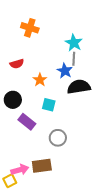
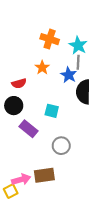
orange cross: (30, 28) -> (50, 39), moved
red semicircle: (17, 64) -> (19, 83), moved
orange star: (40, 80) -> (42, 68), moved
black semicircle: (79, 87) -> (83, 92), turned -80

